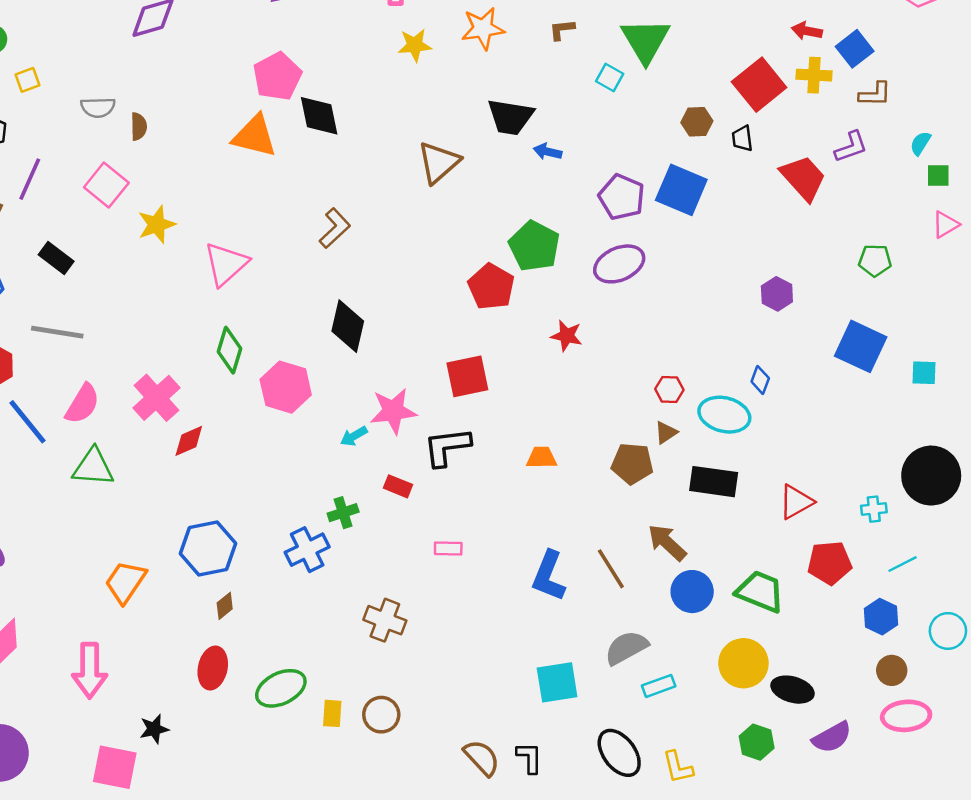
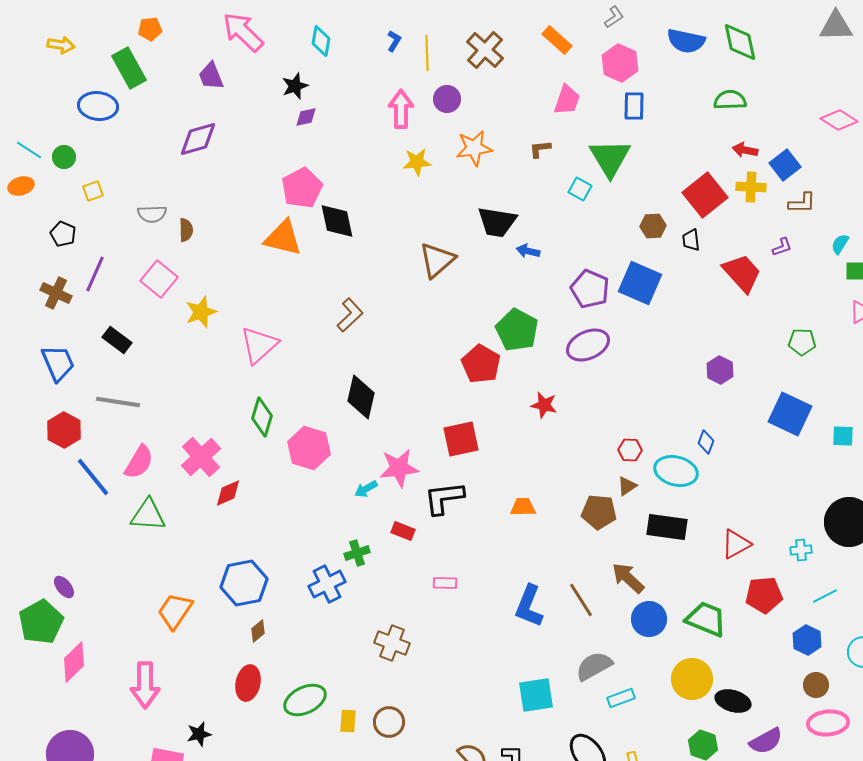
purple L-shape: (851, 147) -> (782, 247), size x0.7

